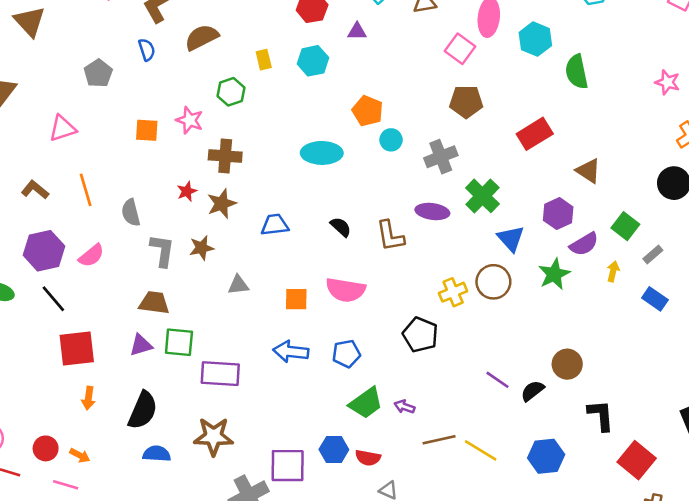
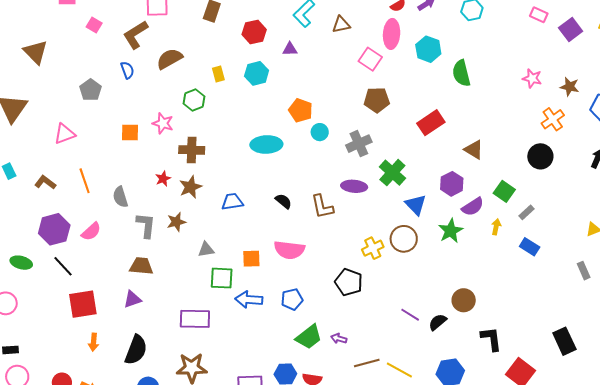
green square: (179, 342) -> (222, 278), moved

